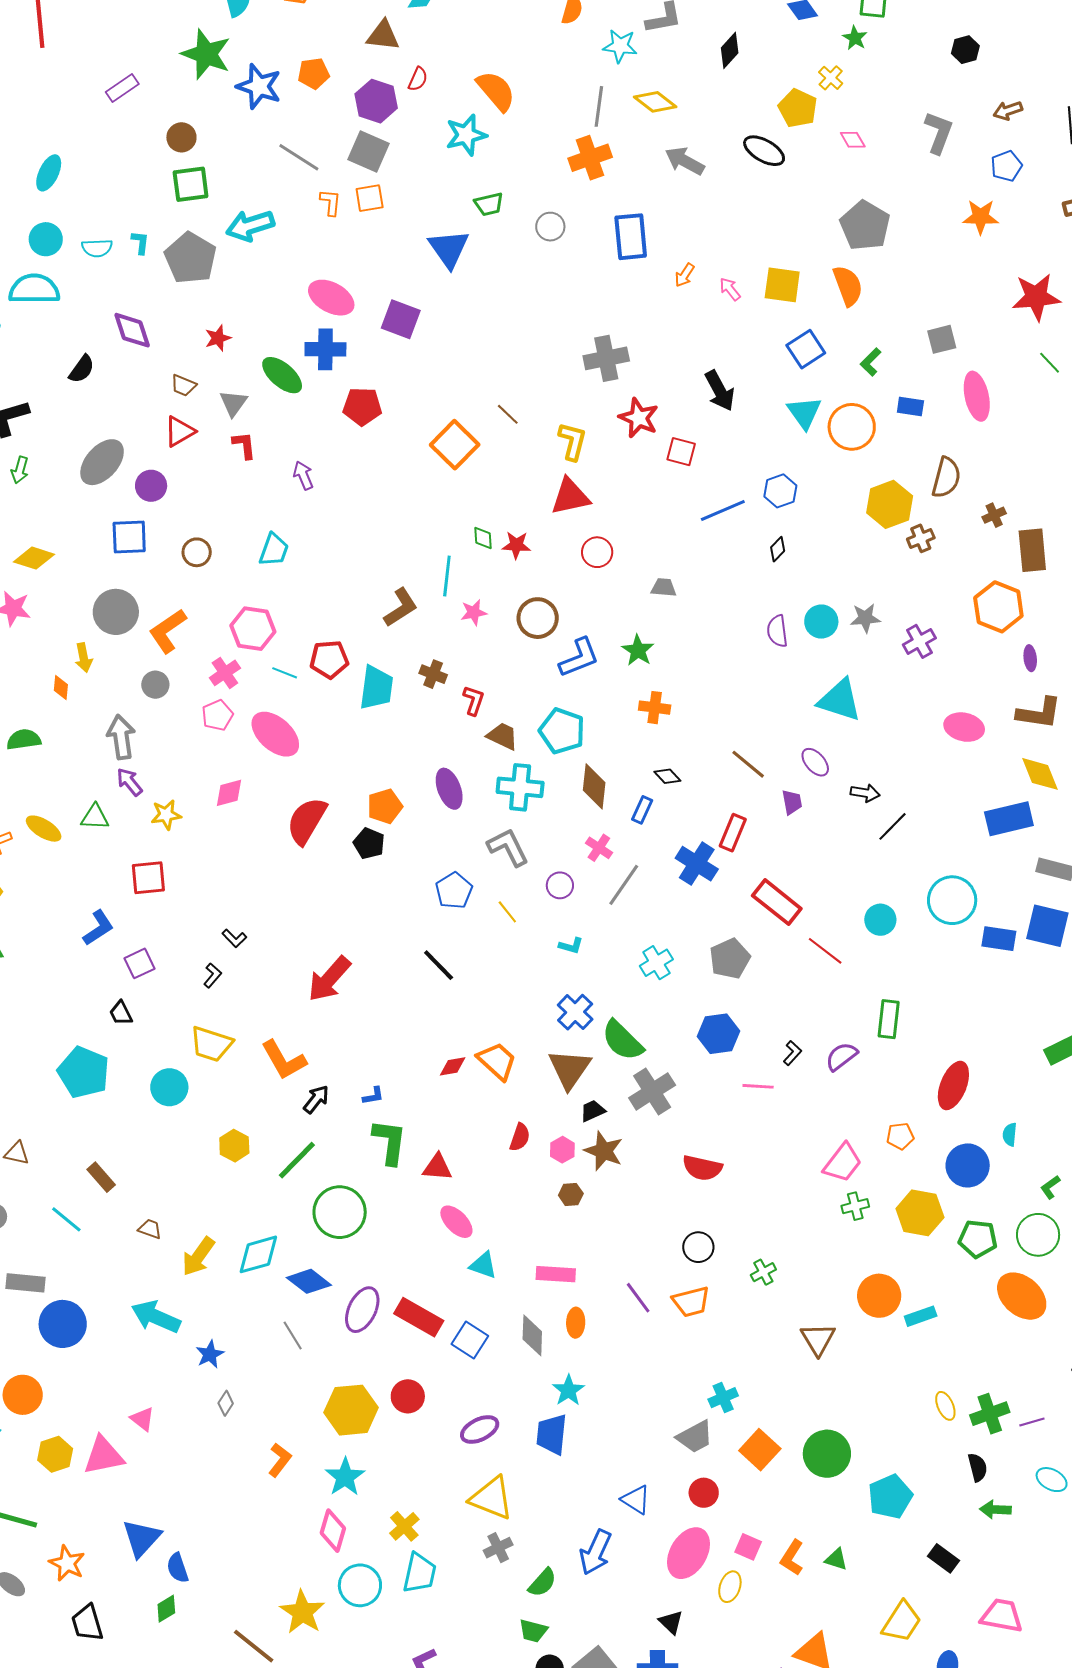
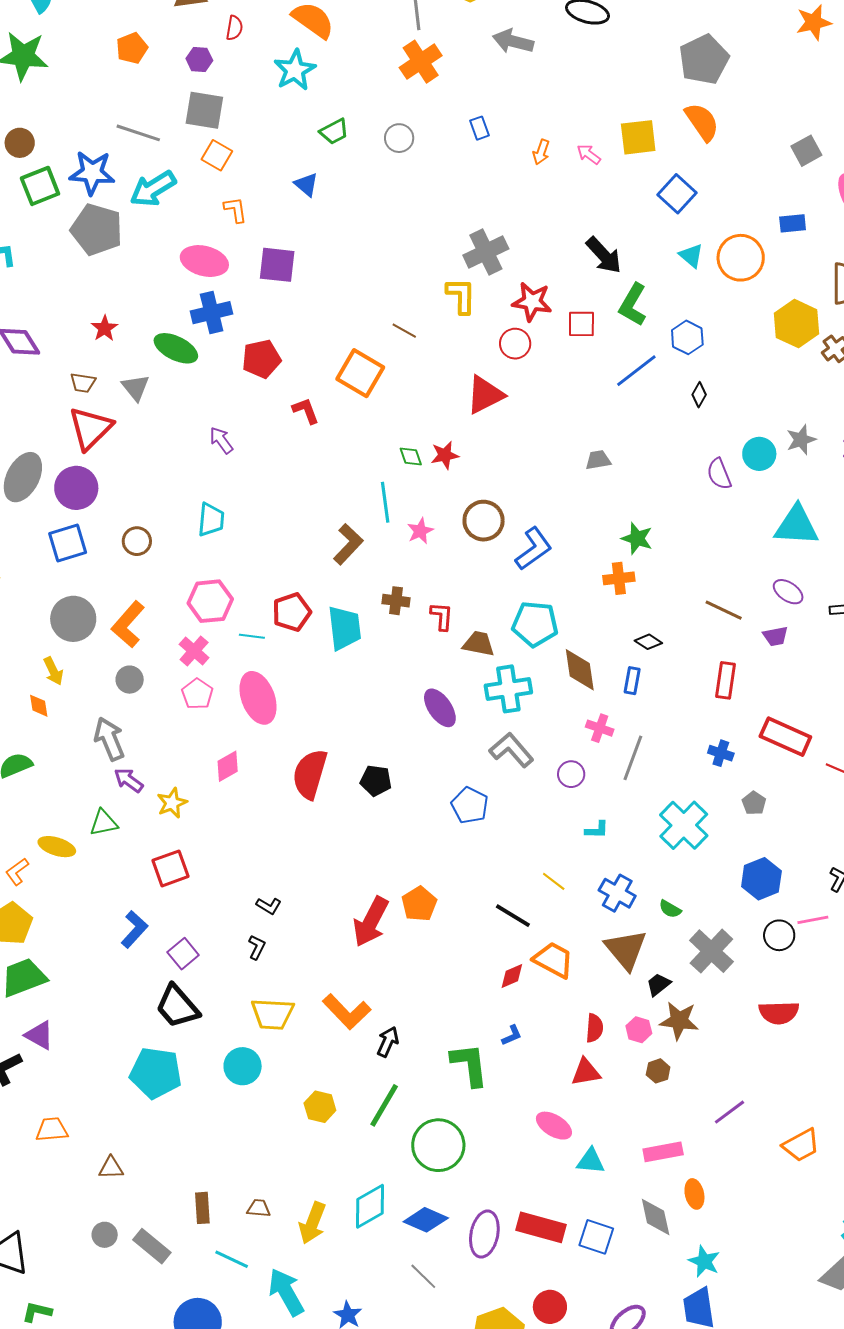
blue star: (259, 86) -> (92, 173), moved
purple hexagon: (376, 101) -> (199, 60), size x0.6
orange square: (370, 198) -> (217, 155), turned -36
orange L-shape: (330, 202) -> (235, 210), moved
cyan arrow: (250, 226) -> (153, 189), moved
gray pentagon: (865, 226) -> (704, 59), turned 30
blue rectangle: (631, 237) -> (480, 128), size x0.5
blue triangle: (449, 249) -> (306, 185), size x0.6
gray pentagon: (191, 258) -> (97, 230), moved
green L-shape: (871, 362) -> (633, 305), moved, size x1.5
cyan triangle: (804, 413) -> (691, 256), size x0.7
red triangle: (180, 431) -> (90, 428), size x1.4
yellow L-shape: (572, 441) -> (461, 296), moved
red L-shape: (244, 445) -> (306, 411), moved
purple circle: (151, 486) -> (76, 488), size x1.4
red circle: (597, 552) -> (515, 344), moved
green star: (638, 650) -> (637, 538), moved
pink ellipse: (275, 734) -> (258, 698), turned 42
purple trapezoid: (792, 802) -> (775, 636), turned 104
orange pentagon: (385, 806) -> (419, 904), moved
blue cross: (697, 864) -> (721, 753), moved, size x0.6
yellow line: (507, 912) -> (554, 881), moved
gray pentagon: (730, 959) -> (754, 803), size x0.6
cyan cross: (656, 963) -> (684, 825), size x1.5
black line: (439, 965) -> (513, 916), moved
black trapezoid: (121, 1013) -> (177, 1006), size x1.8
green semicircle: (622, 1040) -> (670, 909), size x0.5
blue L-shape: (373, 1096) -> (512, 1035), moved
red triangle: (437, 1167) -> (586, 1072), moved
brown rectangle: (101, 1177) -> (202, 1208), moved, turned 52
cyan line: (66, 1219) -> (232, 1259), moved
black circle: (698, 1247) -> (779, 935), moved
gray rectangle: (25, 1283) -> (152, 1246), moved, turned 48
purple line: (638, 1298) -> (729, 1112), moved, turned -76
cyan arrow: (156, 1317) -> (286, 1292), turned 51

